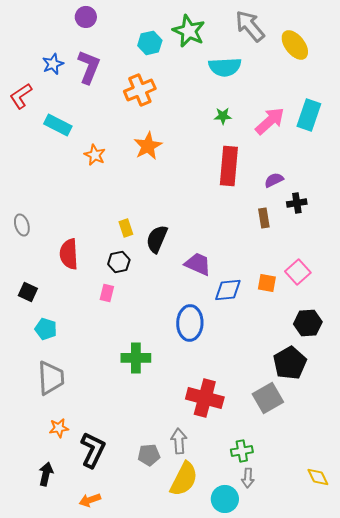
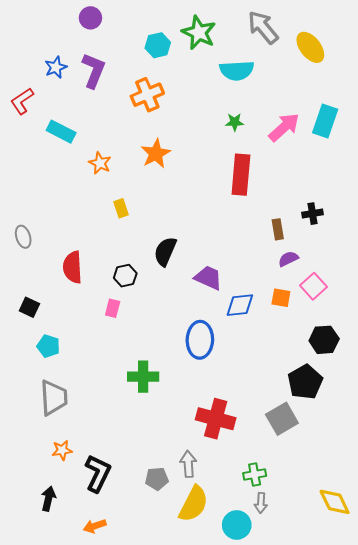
purple semicircle: (274, 180) -> (288, 259), moved
yellow rectangle: (126, 228) -> (121, 208), moved
yellow diamond: (318, 477) -> (335, 502), size x1.4

